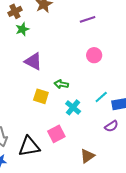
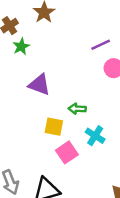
purple line: (88, 19) -> (101, 45), moved
pink square: (56, 134) -> (67, 152), moved

